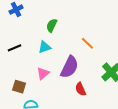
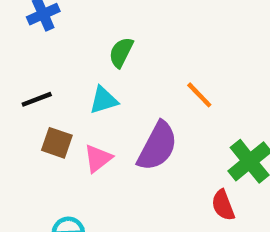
brown square: (19, 87) -> (57, 143), moved
red semicircle: (81, 89) -> (223, 205), moved

